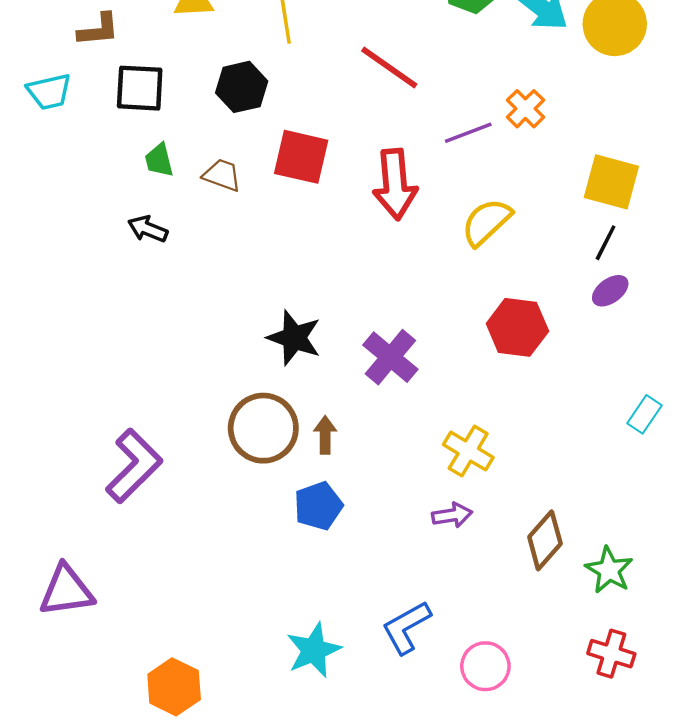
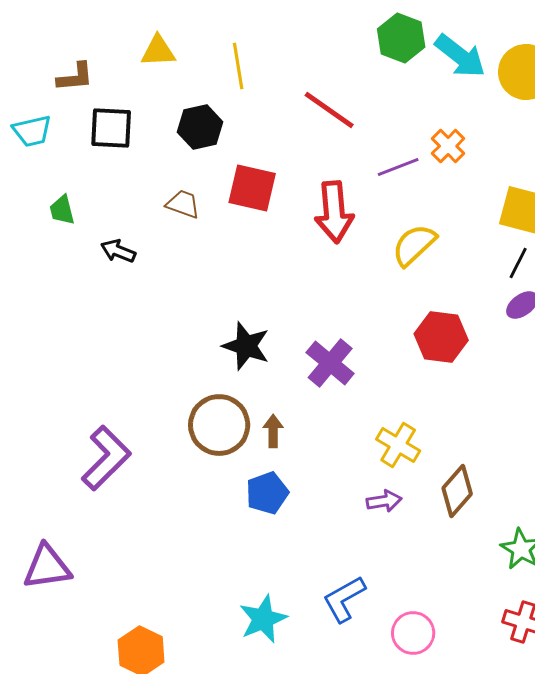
green trapezoid: (159, 160) -> (62, 210), moved
brown diamond: (545, 540) -> (457, 491), moved

